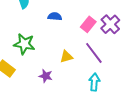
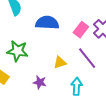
blue semicircle: (55, 16) -> (47, 23), size x1.6
cyan arrow: (94, 82) -> (77, 86), moved

